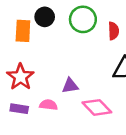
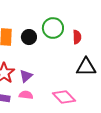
black circle: (45, 17) -> (29, 37), moved
purple triangle: (70, 86) -> (26, 76), moved, turned -32

